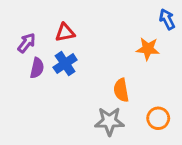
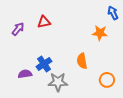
blue cross: (65, 64) -> (44, 64), moved
purple semicircle: (37, 68) -> (25, 74), moved, turned -112
gray star: (109, 121) -> (58, 82), moved

